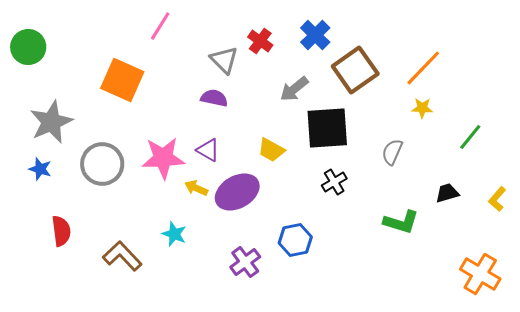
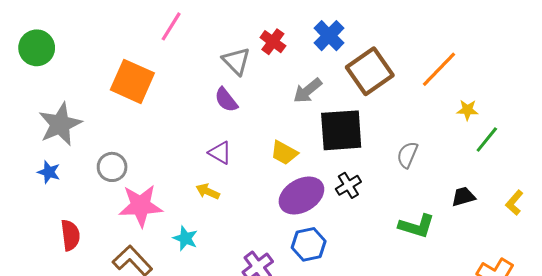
purple semicircle: (214, 98) -> (226, 100), turned -140
yellow star: (422, 108) -> (467, 110), moved
pink star: (163, 158) -> (141, 206), moved
gray circle: (102, 164) -> (112, 167), size x0.7
purple ellipse: (237, 192) -> (301, 196), moved

